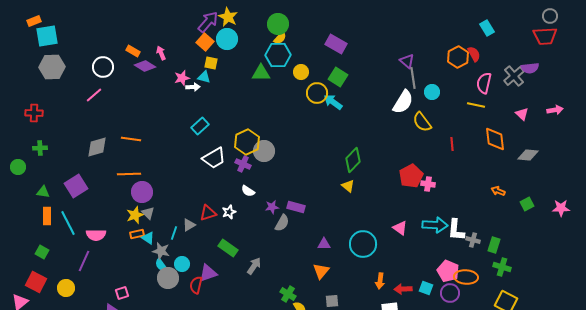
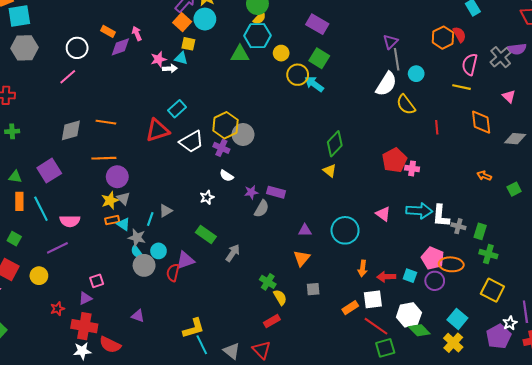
purple triangle: (407, 61) -> (390, 42), turned 35
purple diamond: (145, 66) -> (120, 47), turned -50
red triangle: (208, 213) -> (157, 130), moved, size x1.4
purple line: (84, 261) -> (57, 248), turned 40

